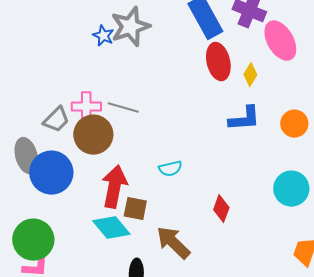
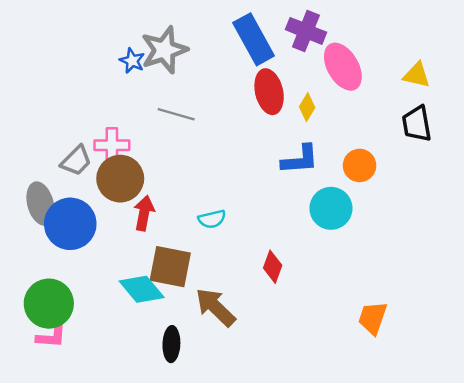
gray line: (123, 108) -> (176, 114), moved
red arrow: (114, 187) -> (144, 213), moved, size x0.7
cyan circle: (291, 189) -> (331, 208), moved
brown square: (135, 209) -> (170, 267), size x1.5

